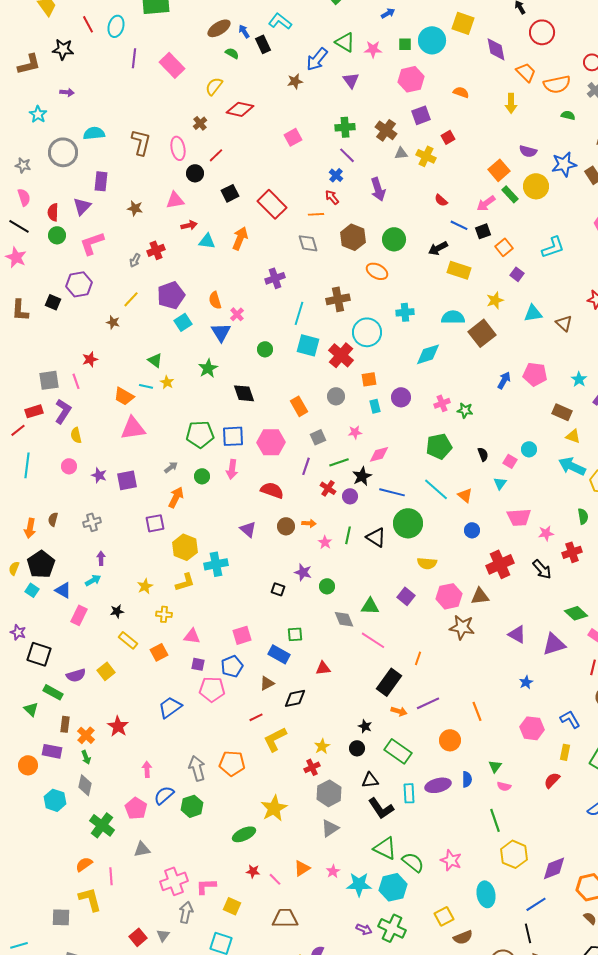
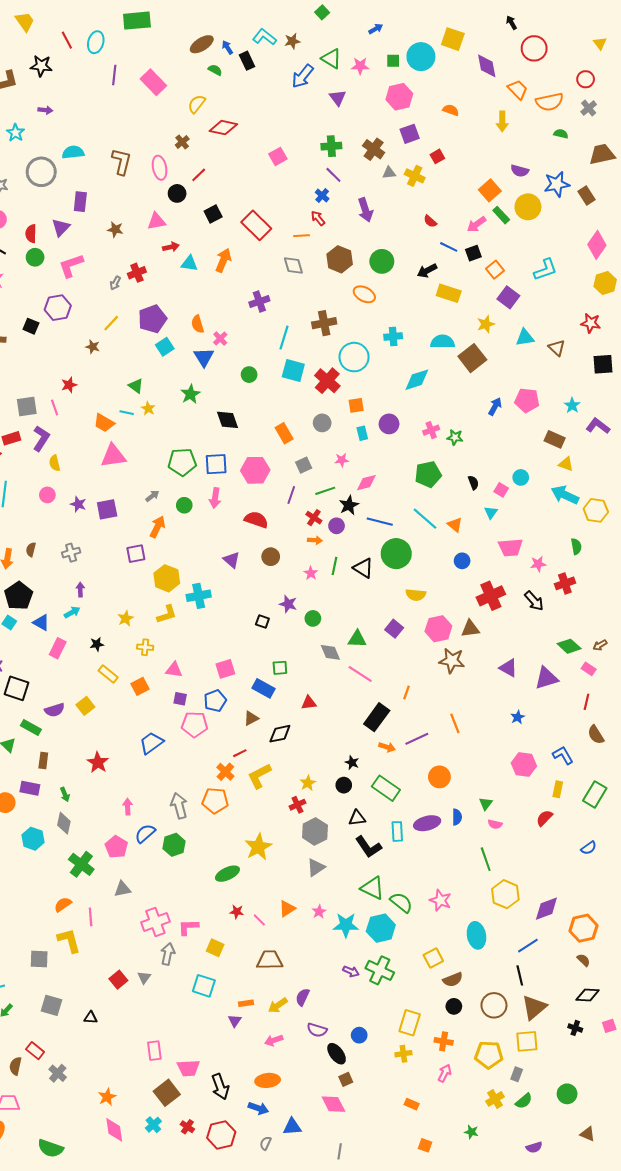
brown star: (295, 81) -> (292, 41), moved
purple square: (517, 274) -> (508, 297), size x1.5
orange arrow: (309, 523) -> (315, 540), moved
orange line: (477, 711) -> (455, 723), moved
orange cross: (86, 735) -> (225, 772), moved

